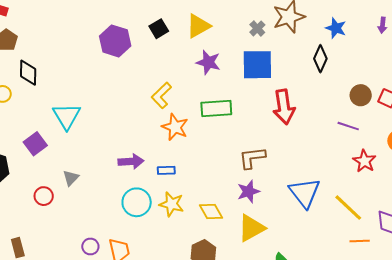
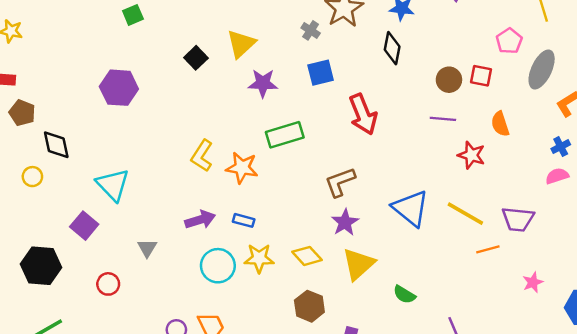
purple hexagon: (115, 41) -> (119, 88), moved
blue square: (257, 65) -> (321, 73), size x0.7
yellow L-shape: (161, 95) -> (202, 156), moved
blue rectangle: (166, 170) -> (244, 220), turned 30
gray triangle: (71, 178) -> (147, 248), moved

